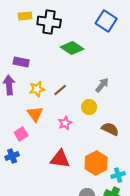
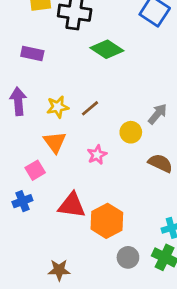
purple rectangle: (21, 62) -> (32, 53), moved
gray arrow: (102, 85) -> (158, 114), moved
red triangle: (60, 159) -> (72, 205), moved
orange hexagon: (96, 163) -> (107, 221), moved

